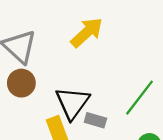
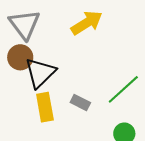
black triangle: (72, 103) -> (40, 73), moved

